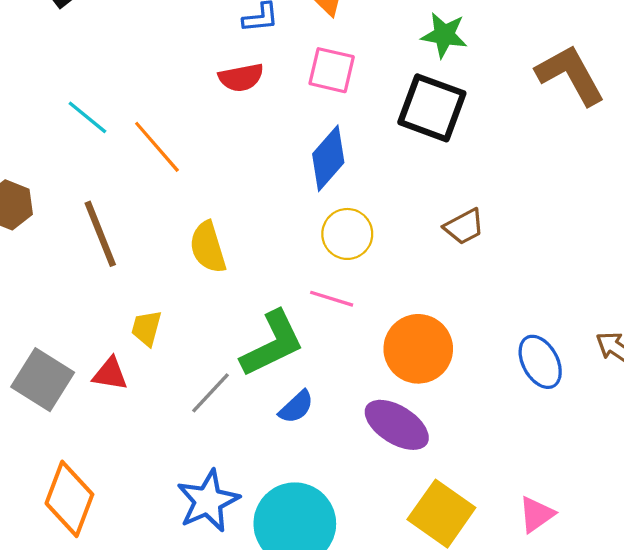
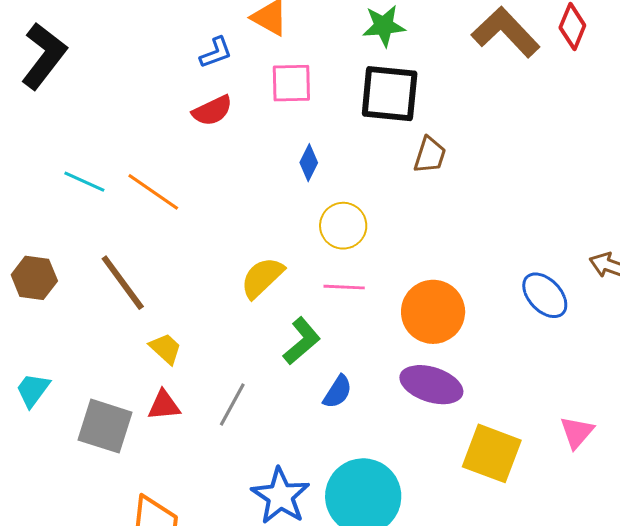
blue diamond: (328, 158) -> (309, 163), size x0.6
brown trapezoid: (464, 227) -> (430, 155), moved, turned -30
yellow semicircle: (208, 247) -> (262, 278), moved, turned 78
yellow trapezoid: (146, 328) -> (166, 349), moved, turned 132
green L-shape: (272, 344) -> (302, 341), size x0.7
gray line: (211, 393) -> (232, 404), moved

